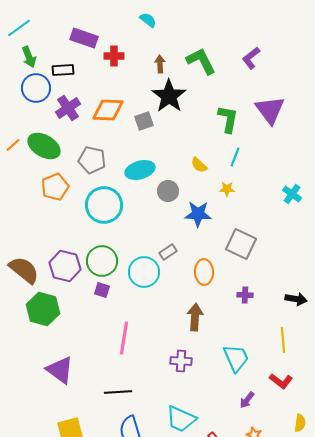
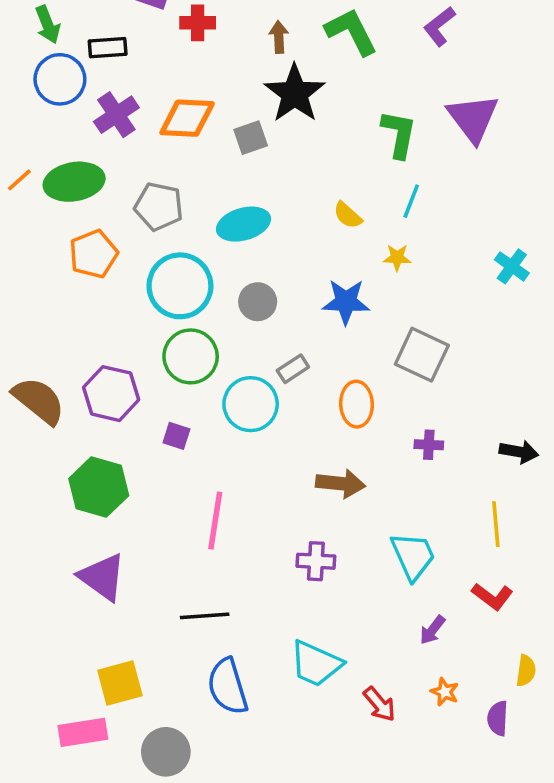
green ellipse: (44, 146) -> (74, 182), turned -40
gray circle: (168, 191) -> (258, 302), moved
green circle: (102, 261) -> (191, 356), moved
green hexagon: (43, 309) -> (99, 487), moved
brown arrow: (195, 317) -> (341, 484), turned 92

